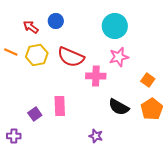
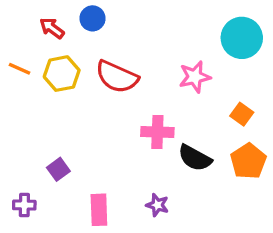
cyan circle: (115, 26) -> (242, 38), moved
pink cross: (96, 76) -> (157, 132), moved
pink rectangle: (60, 106) -> (99, 210), moved

